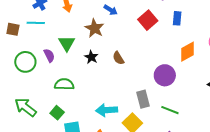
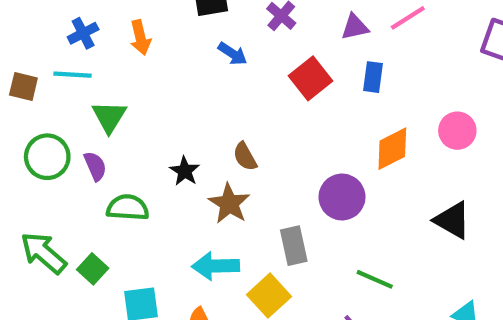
brown star: (95, 28) -> (229, 204), moved
green triangle: (67, 43) -> (109, 117), moved
purple semicircle: (49, 55) -> (95, 166), moved
black star: (91, 57) -> (185, 171), moved
green line: (170, 110) -> (375, 279), moved
green square: (57, 113) -> (93, 269), moved

